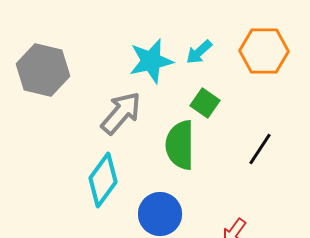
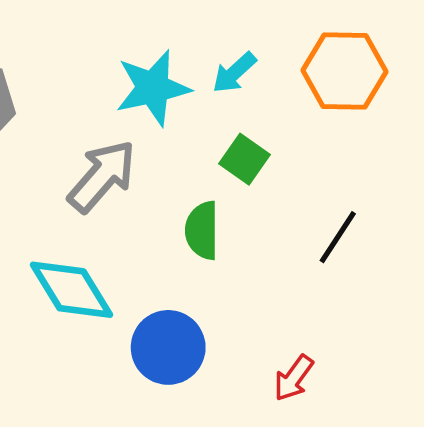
green semicircle: (180, 145) -> (202, 230), size x0.7
cyan diamond: (103, 180) -> (71, 290), turned -68

